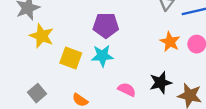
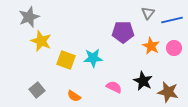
purple pentagon: (106, 25) -> (123, 32), moved
black star: (161, 83) -> (143, 81), turned -30

